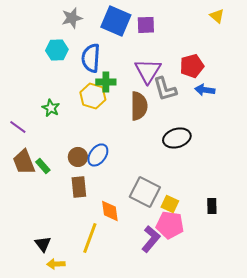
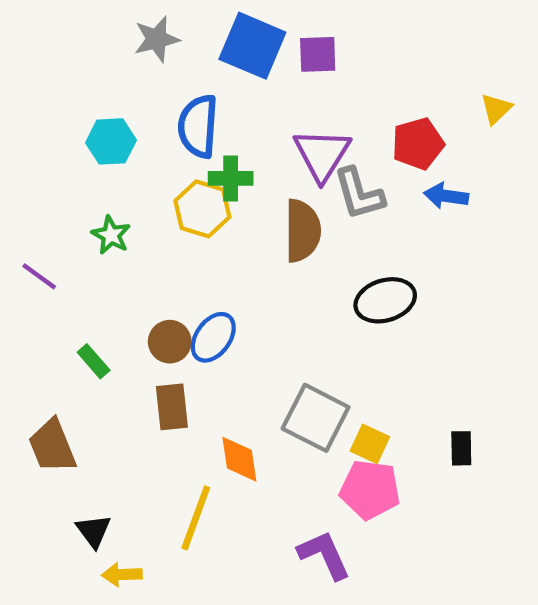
yellow triangle: (217, 16) -> (496, 109), moved, turned 35
cyan hexagon: (57, 50) -> (111, 141), moved
brown trapezoid: (24, 162) -> (52, 446), moved
purple L-shape: (151, 239) -> (324, 555), moved, turned -64

